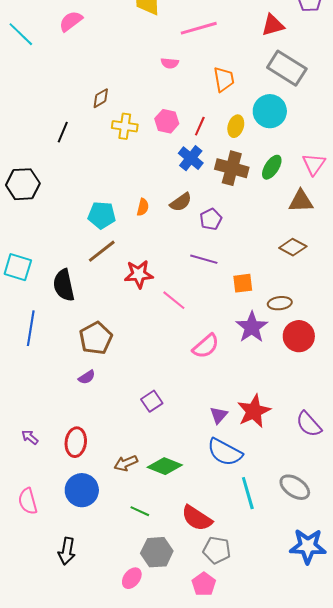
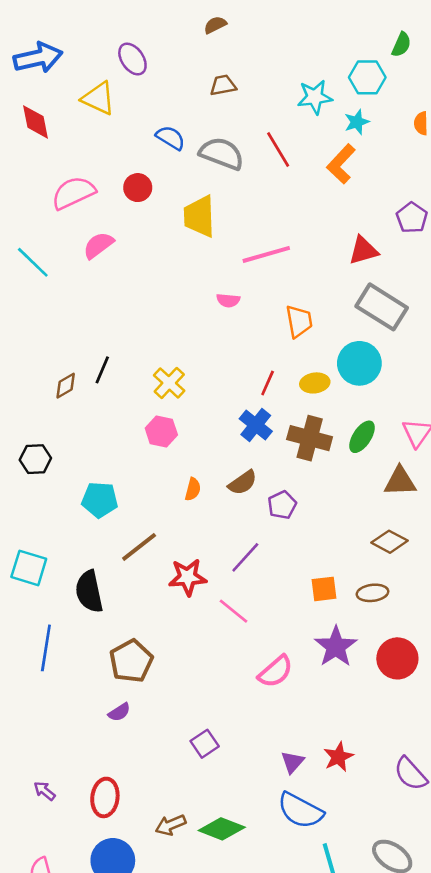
brown diamond: (101, 98) -> (66, 386), moved
pink hexagon: (167, 121) -> (161, 432), moved
yellow cross: (125, 126) -> (169, 383), turned 35
yellow ellipse: (236, 126) -> (315, 383), turned 65
black line: (63, 132) -> (102, 370), moved
black hexagon: (23, 184) -> (35, 459), size x0.7
cyan pentagon: (102, 215) -> (100, 500), moved
purple line: (204, 259) -> (245, 557), moved, turned -64
brown ellipse: (280, 303) -> (372, 593), moved
red star: (254, 411) -> (338, 757), size x0.7

